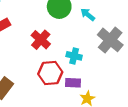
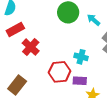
red cross: (41, 40) -> (31, 47), moved

